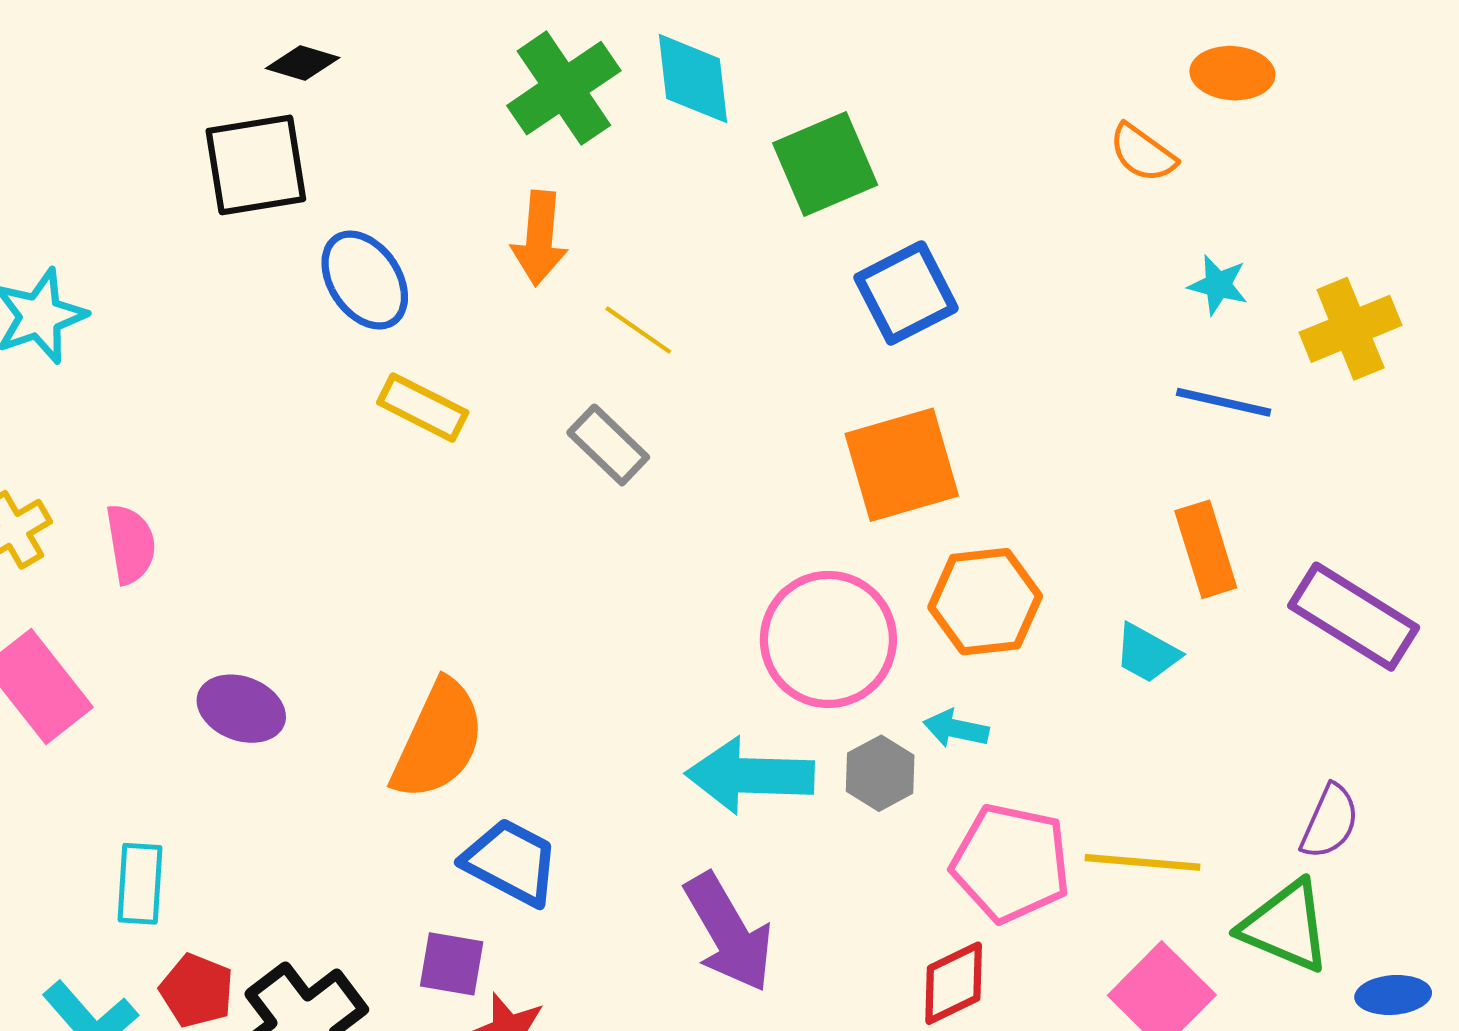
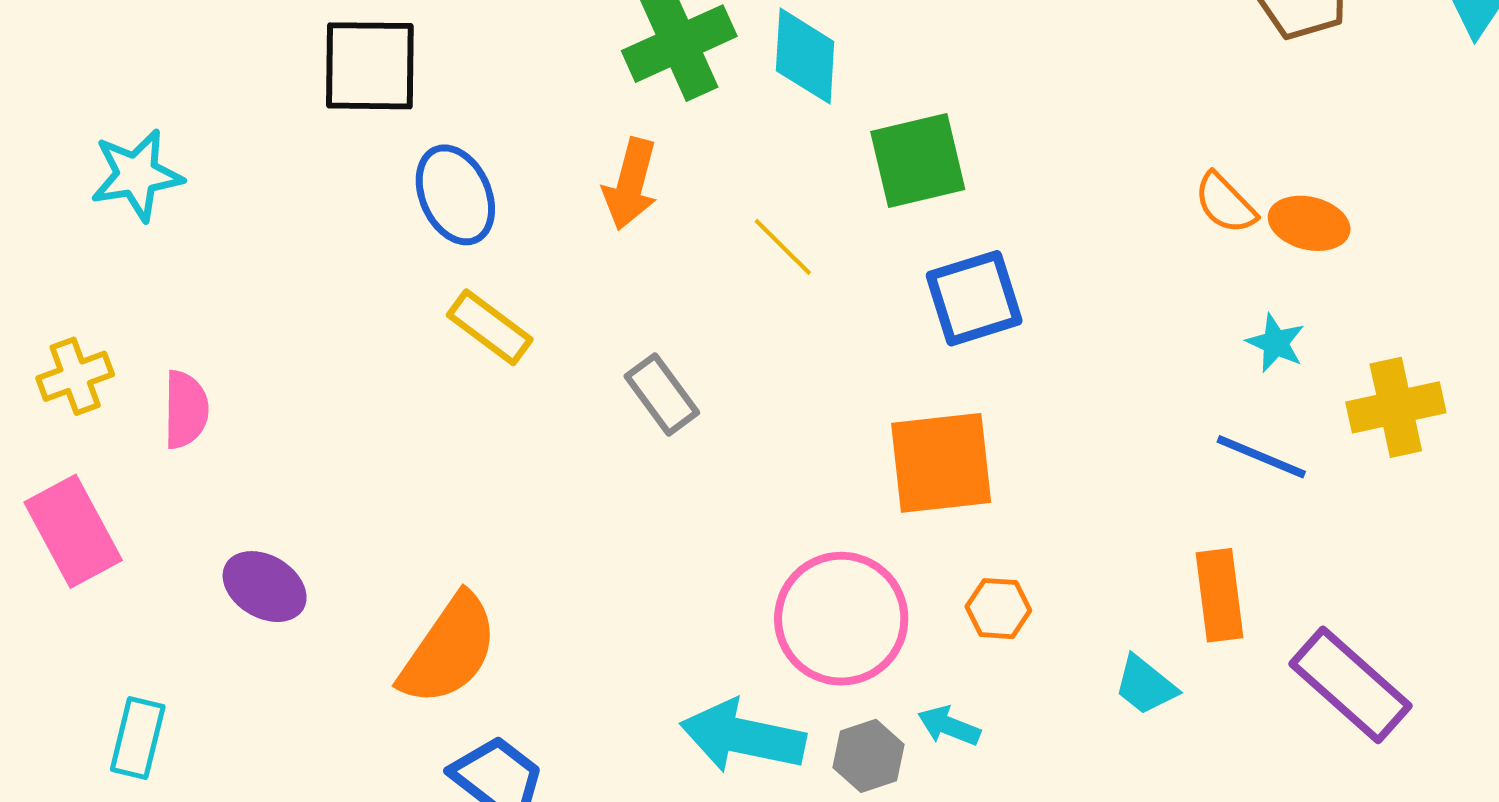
orange ellipse: (1232, 73) -> (1309, 223), moved
yellow line: (638, 330) -> (783, 247), moved
orange hexagon: (985, 602) -> (998, 609), size x0.6

